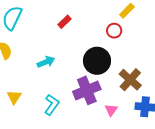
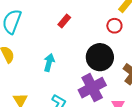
cyan arrow: (46, 62) -> (49, 63), turned -48

